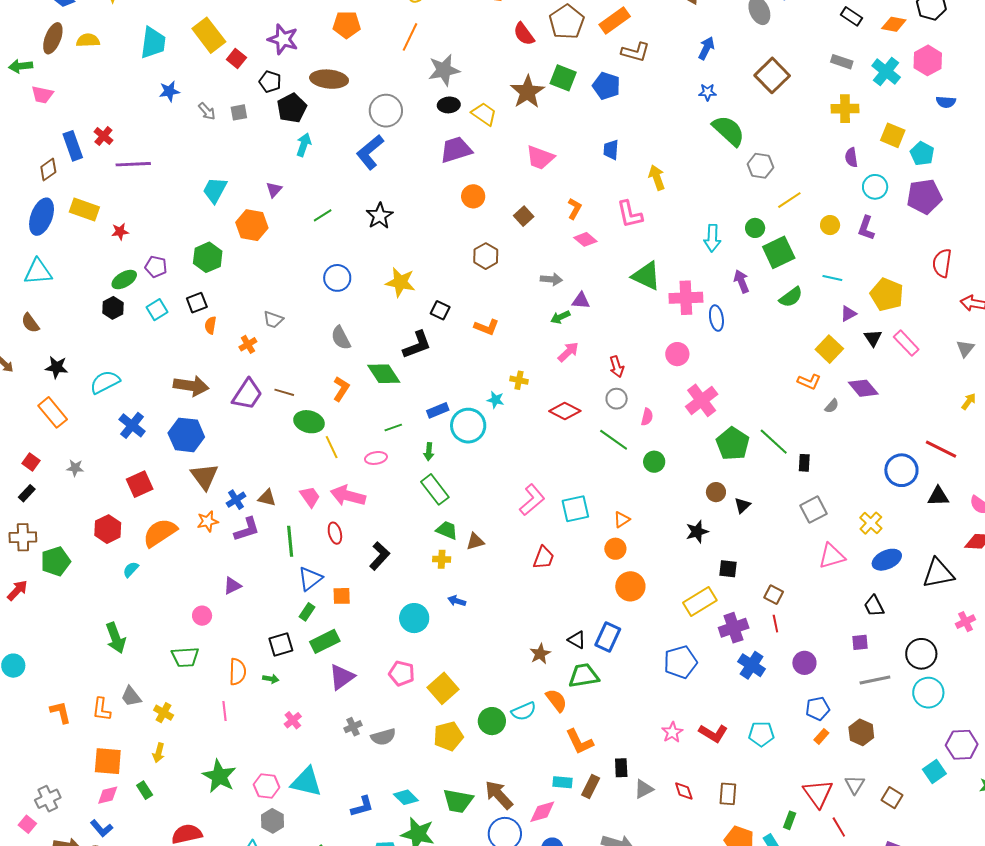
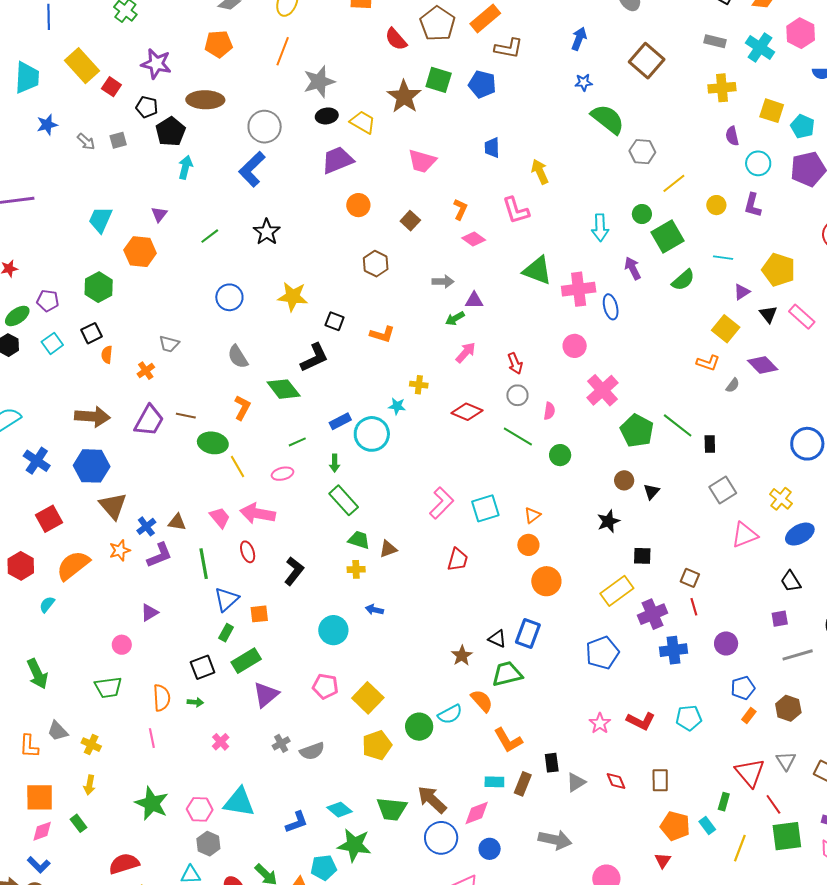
blue cross: (752, 665) -> (673, 650), turned -36

